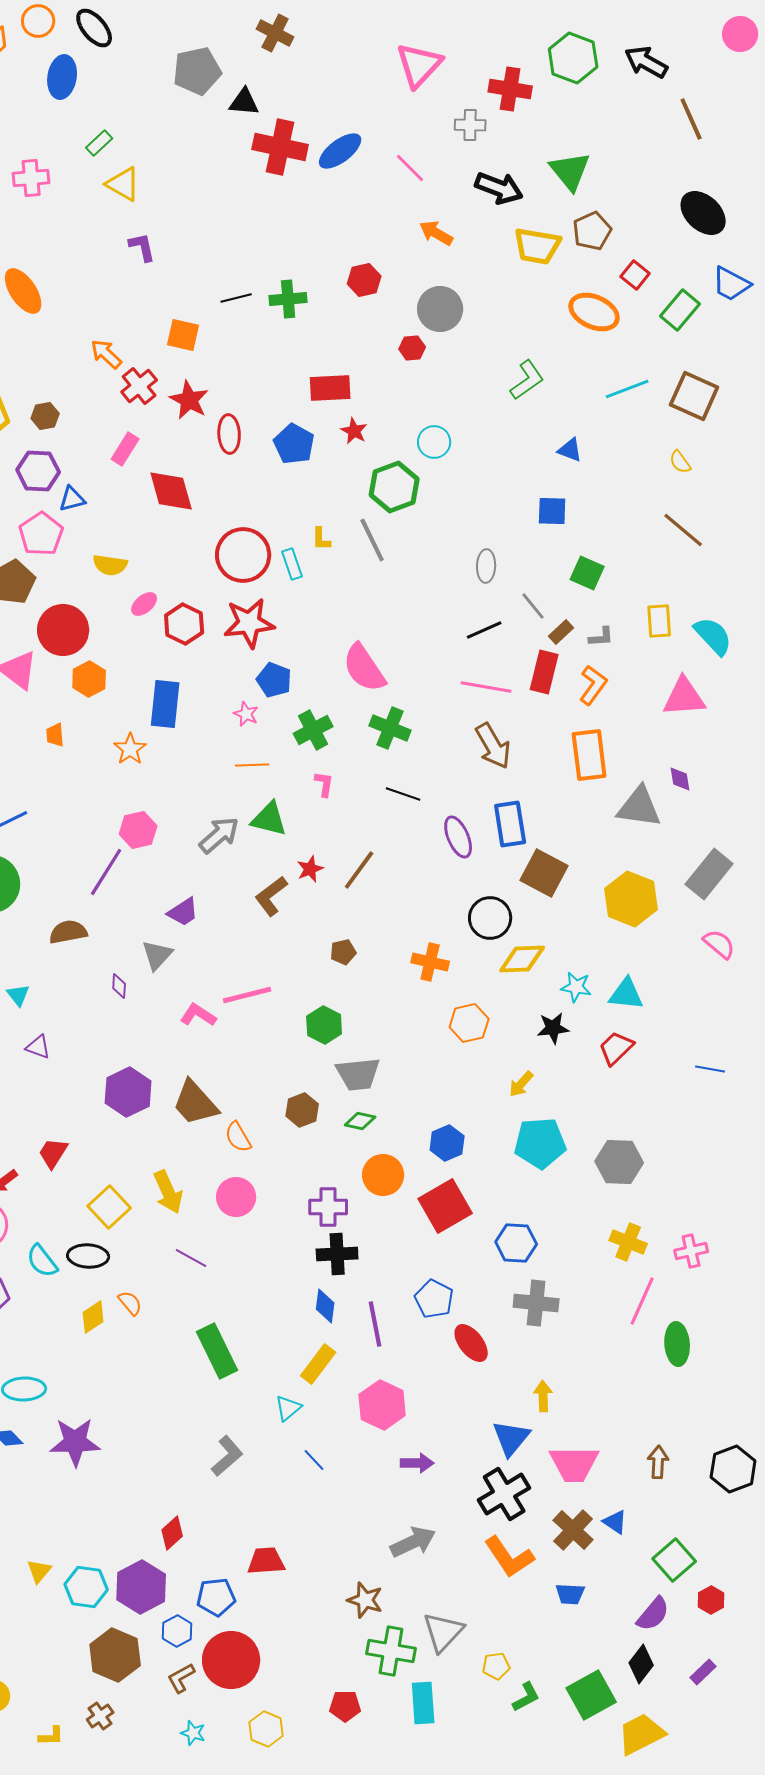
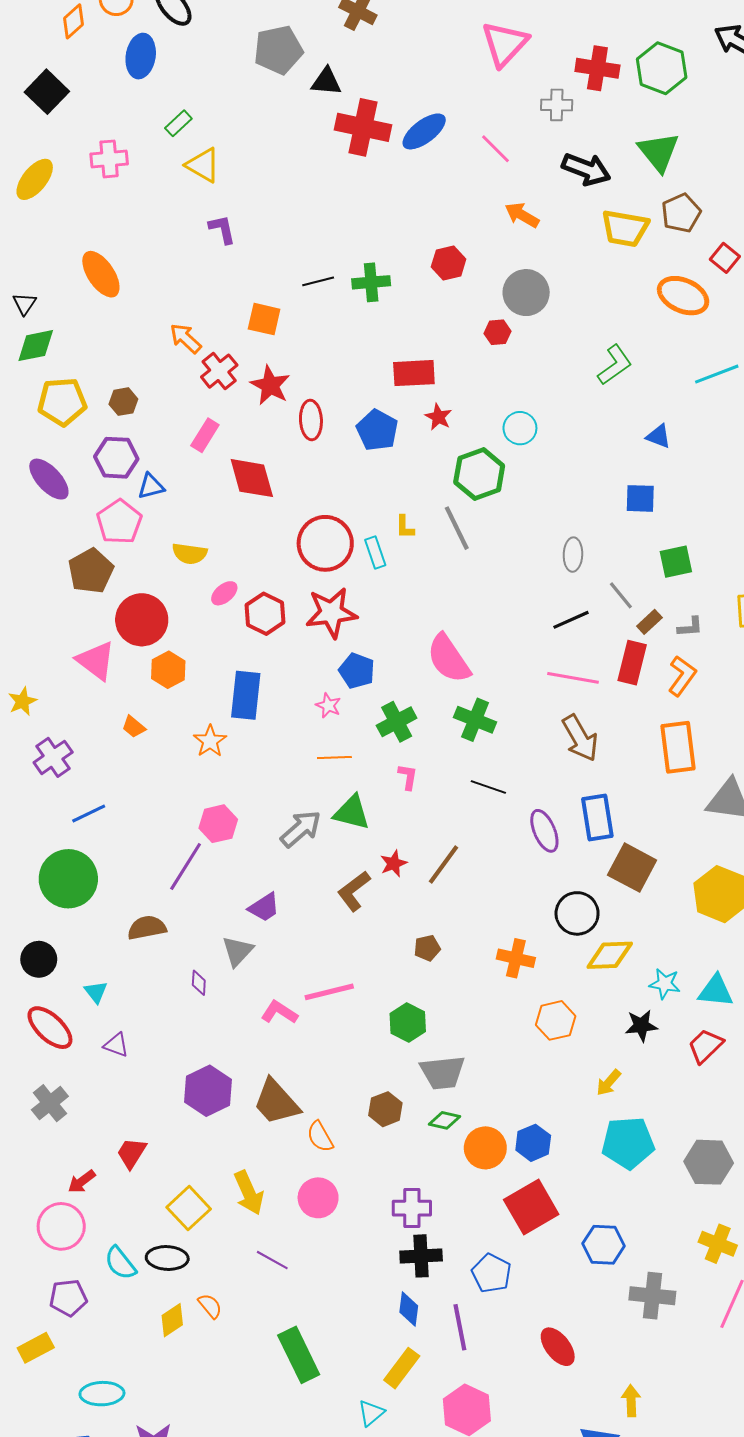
green hexagon: (573, 58) -> (662, 68), moved
green square: (587, 573) -> (676, 562), turned -36
orange trapezoid: (55, 735) -> (134, 727), turned -45
orange circle: (383, 1175) -> (485, 1148), moved
blue pentagon: (434, 1299) -> (491, 1273), moved
gray cross: (536, 1303) -> (652, 1296), moved

